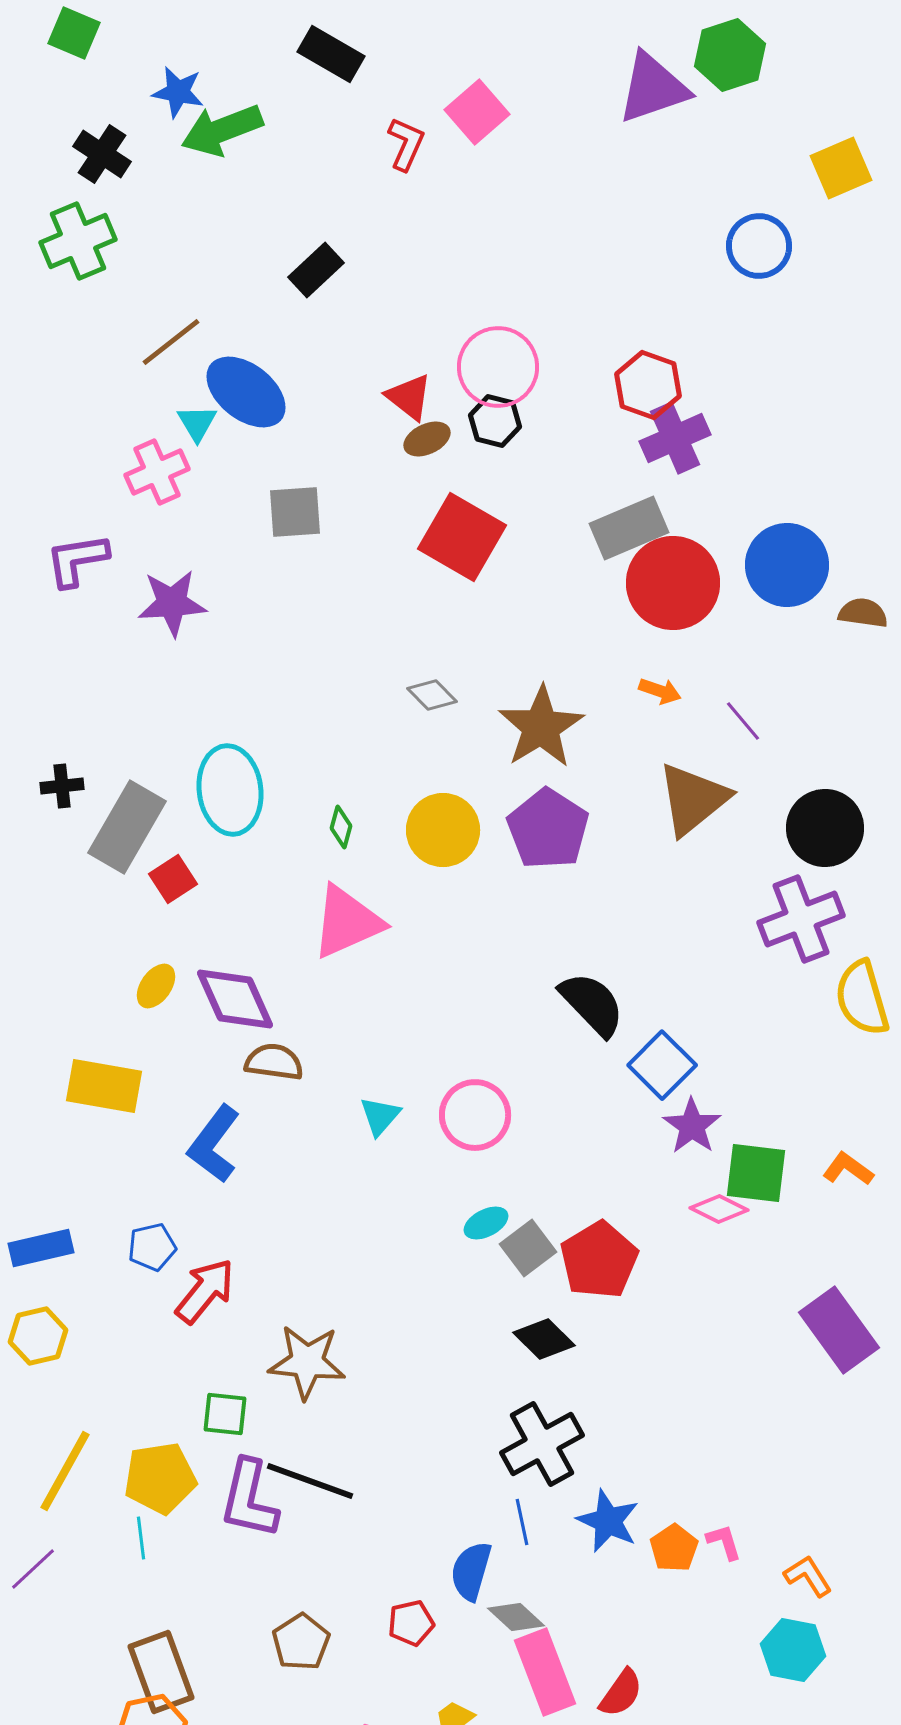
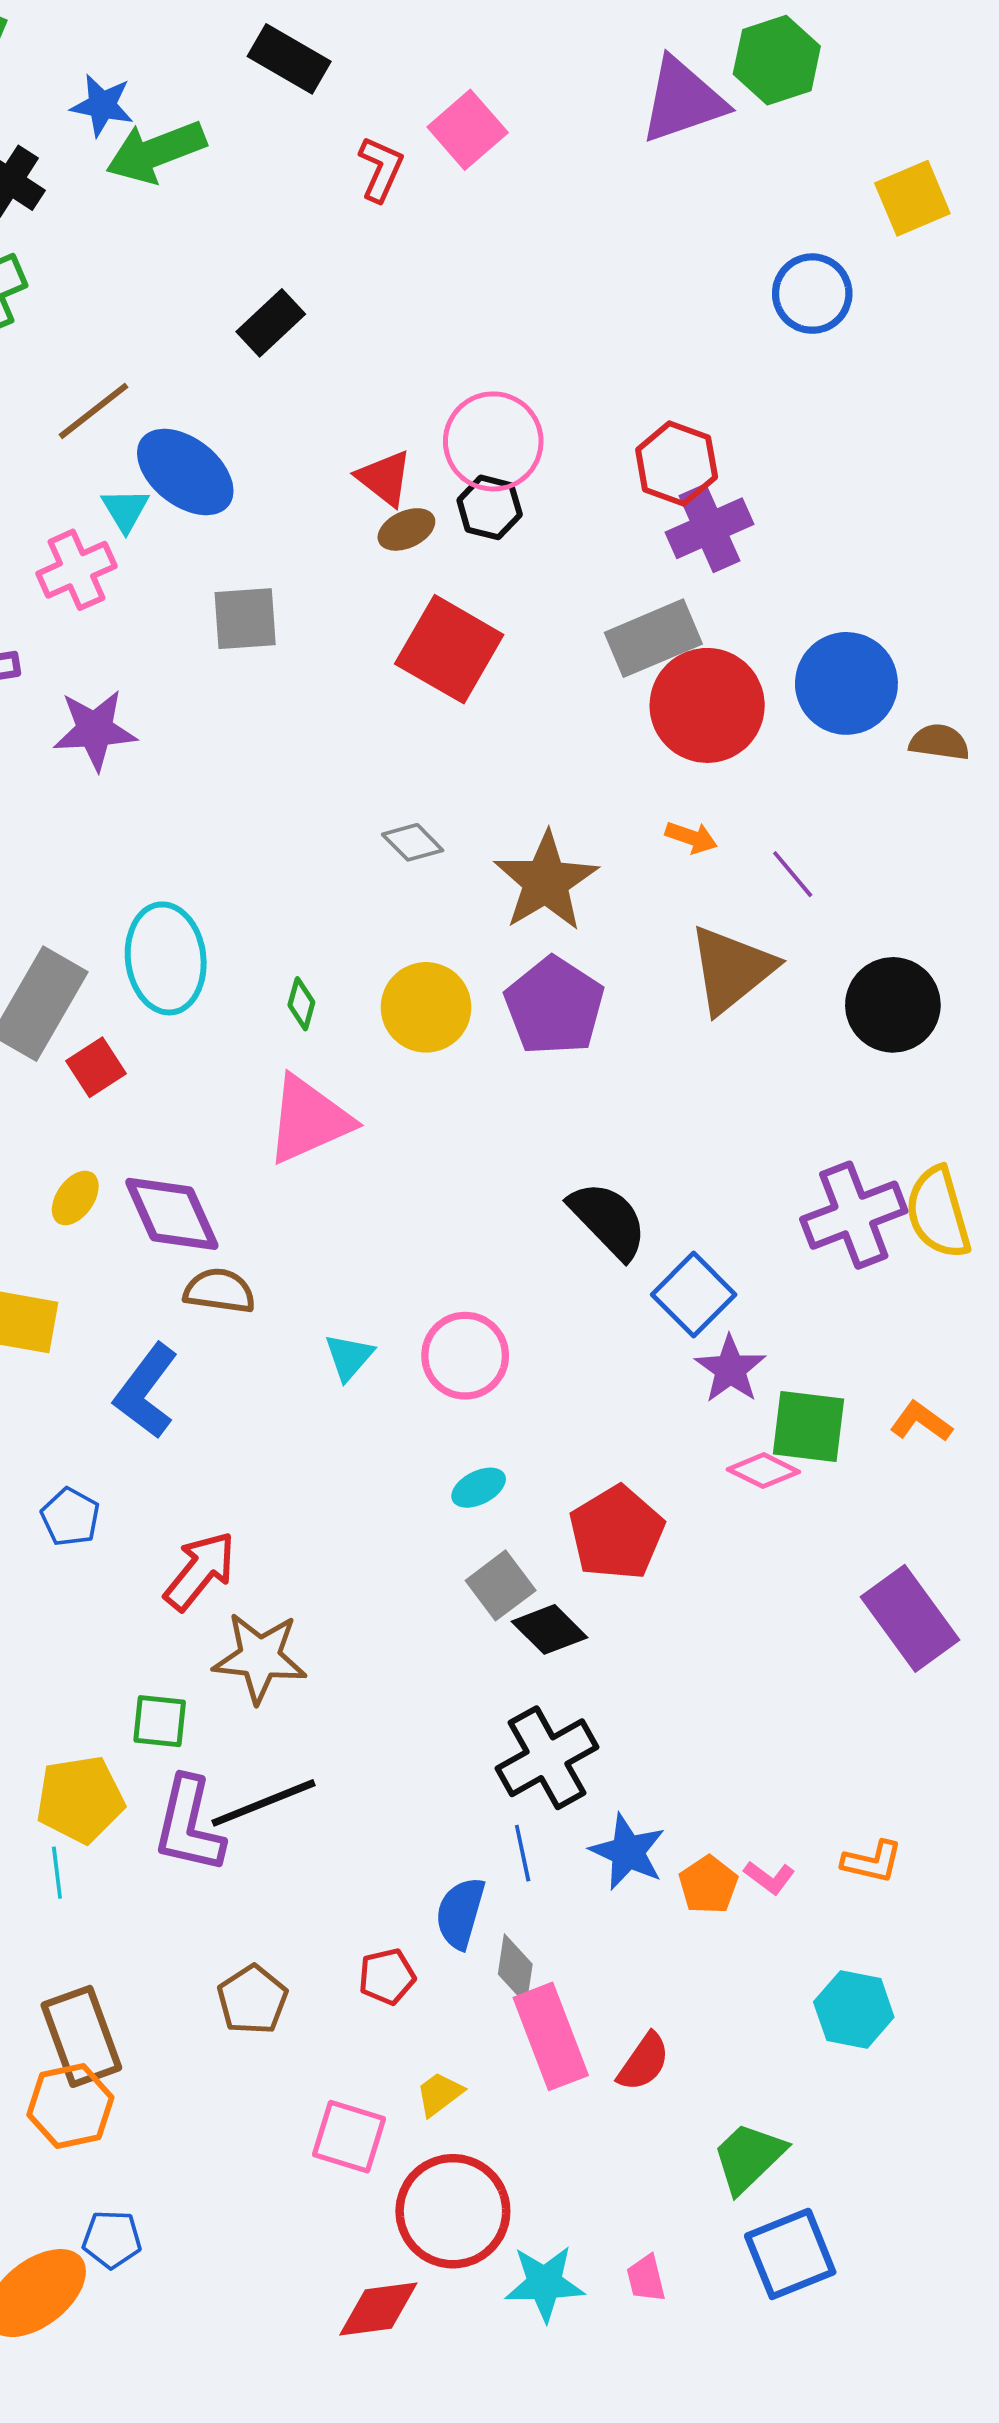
purple cross: (801, 919) -> (854, 1215), moved
blue pentagon: (152, 1247) -> (70, 1517), turned -30
gray square: (528, 1248) -> (501, 1585), moved
red arrow: (205, 1291) -> (200, 1571), moved
black line: (310, 1481) -> (263, 1803), turned -42
pink L-shape: (724, 1542) -> (769, 1878), turned 144
orange L-shape: (808, 1576) -> (872, 1862), moved, turned 135
gray diamond: (516, 1617) -> (515, 1969), turned 56

